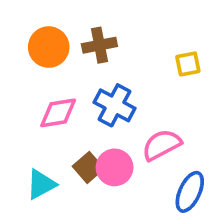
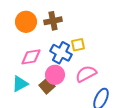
yellow square: (188, 64) -> (78, 45), moved
pink circle: (115, 167) -> (55, 75), moved
cyan triangle: (41, 184) -> (20, 84), moved

